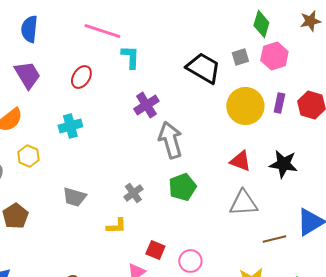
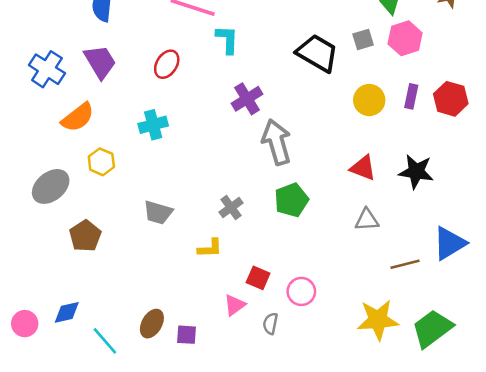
yellow circle: (245, 106) -> (369, 100), size x0.7
gray triangle: (243, 203) -> (367, 220), size x0.7

